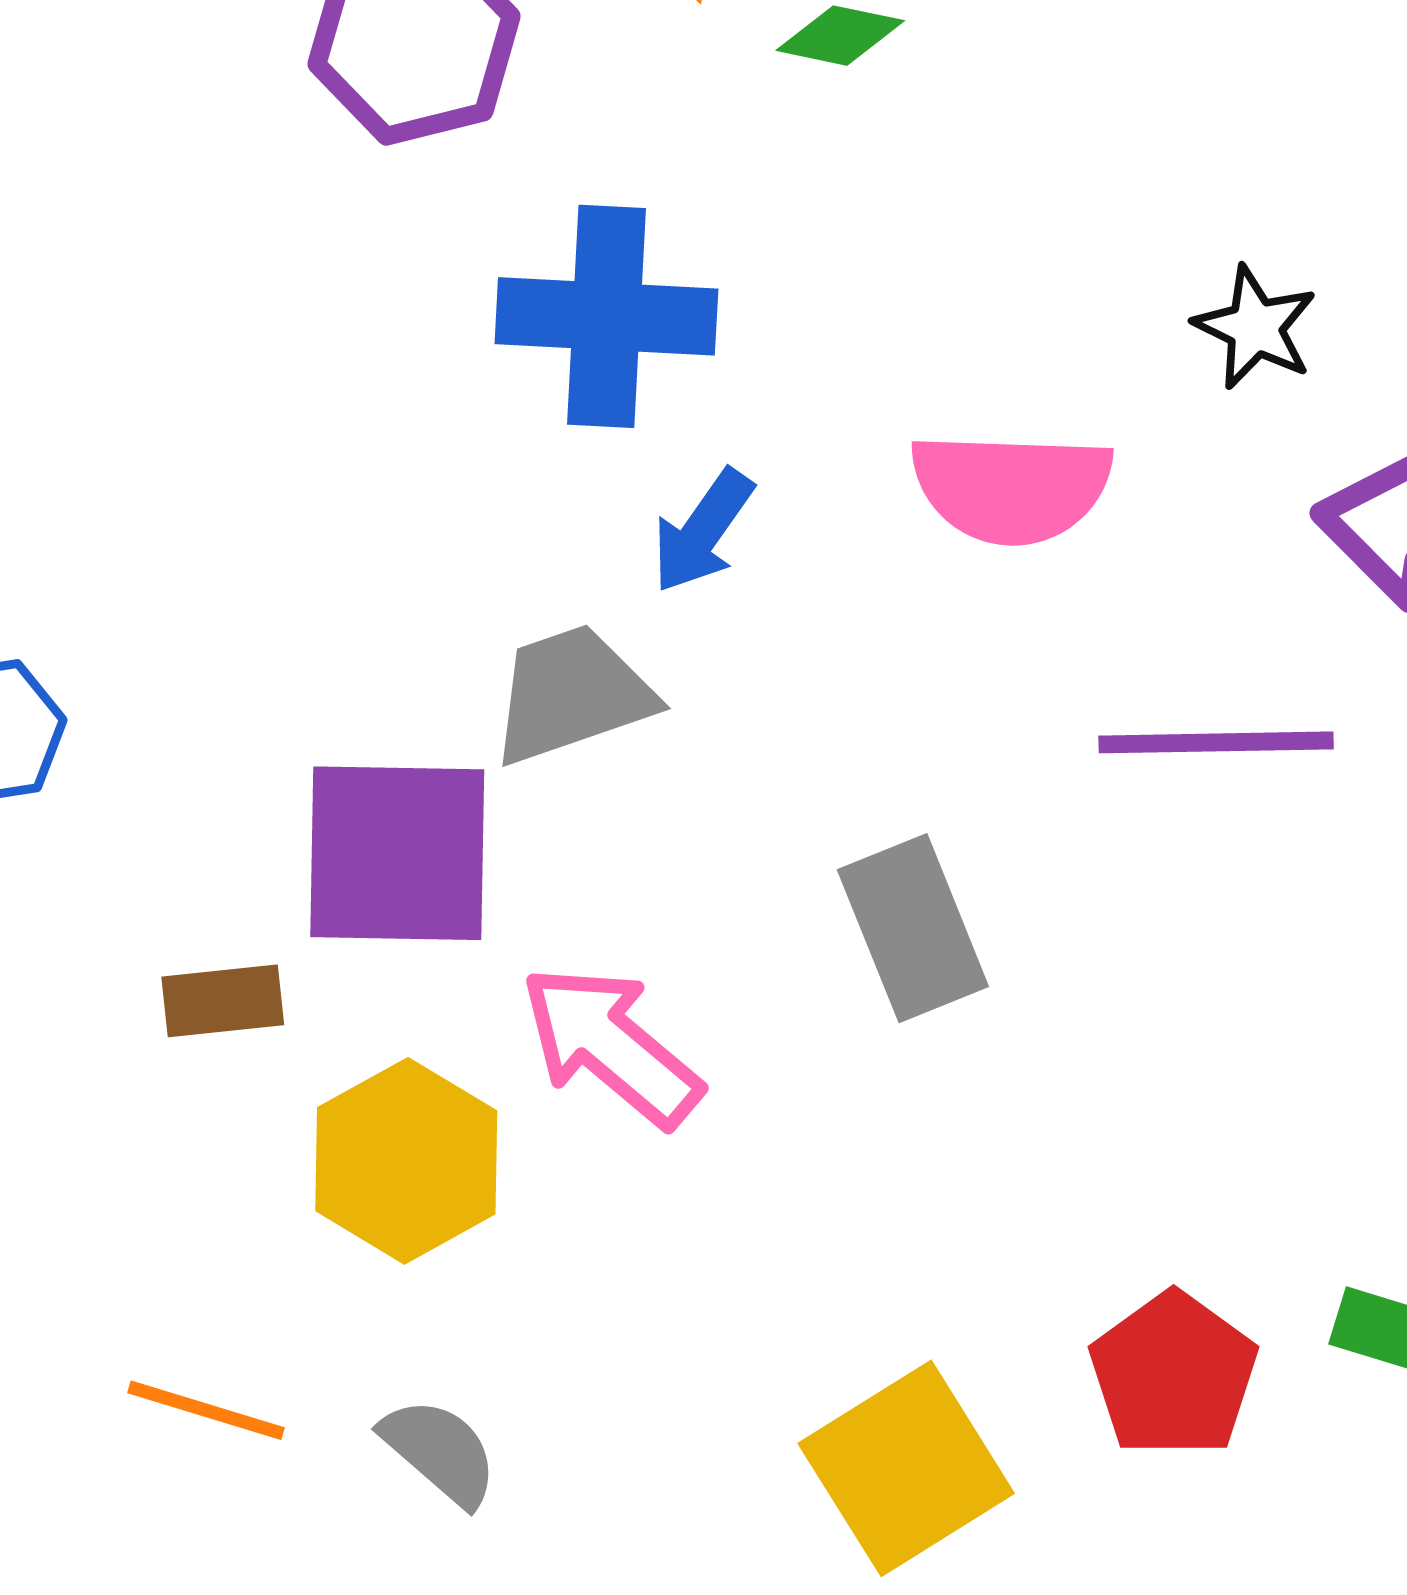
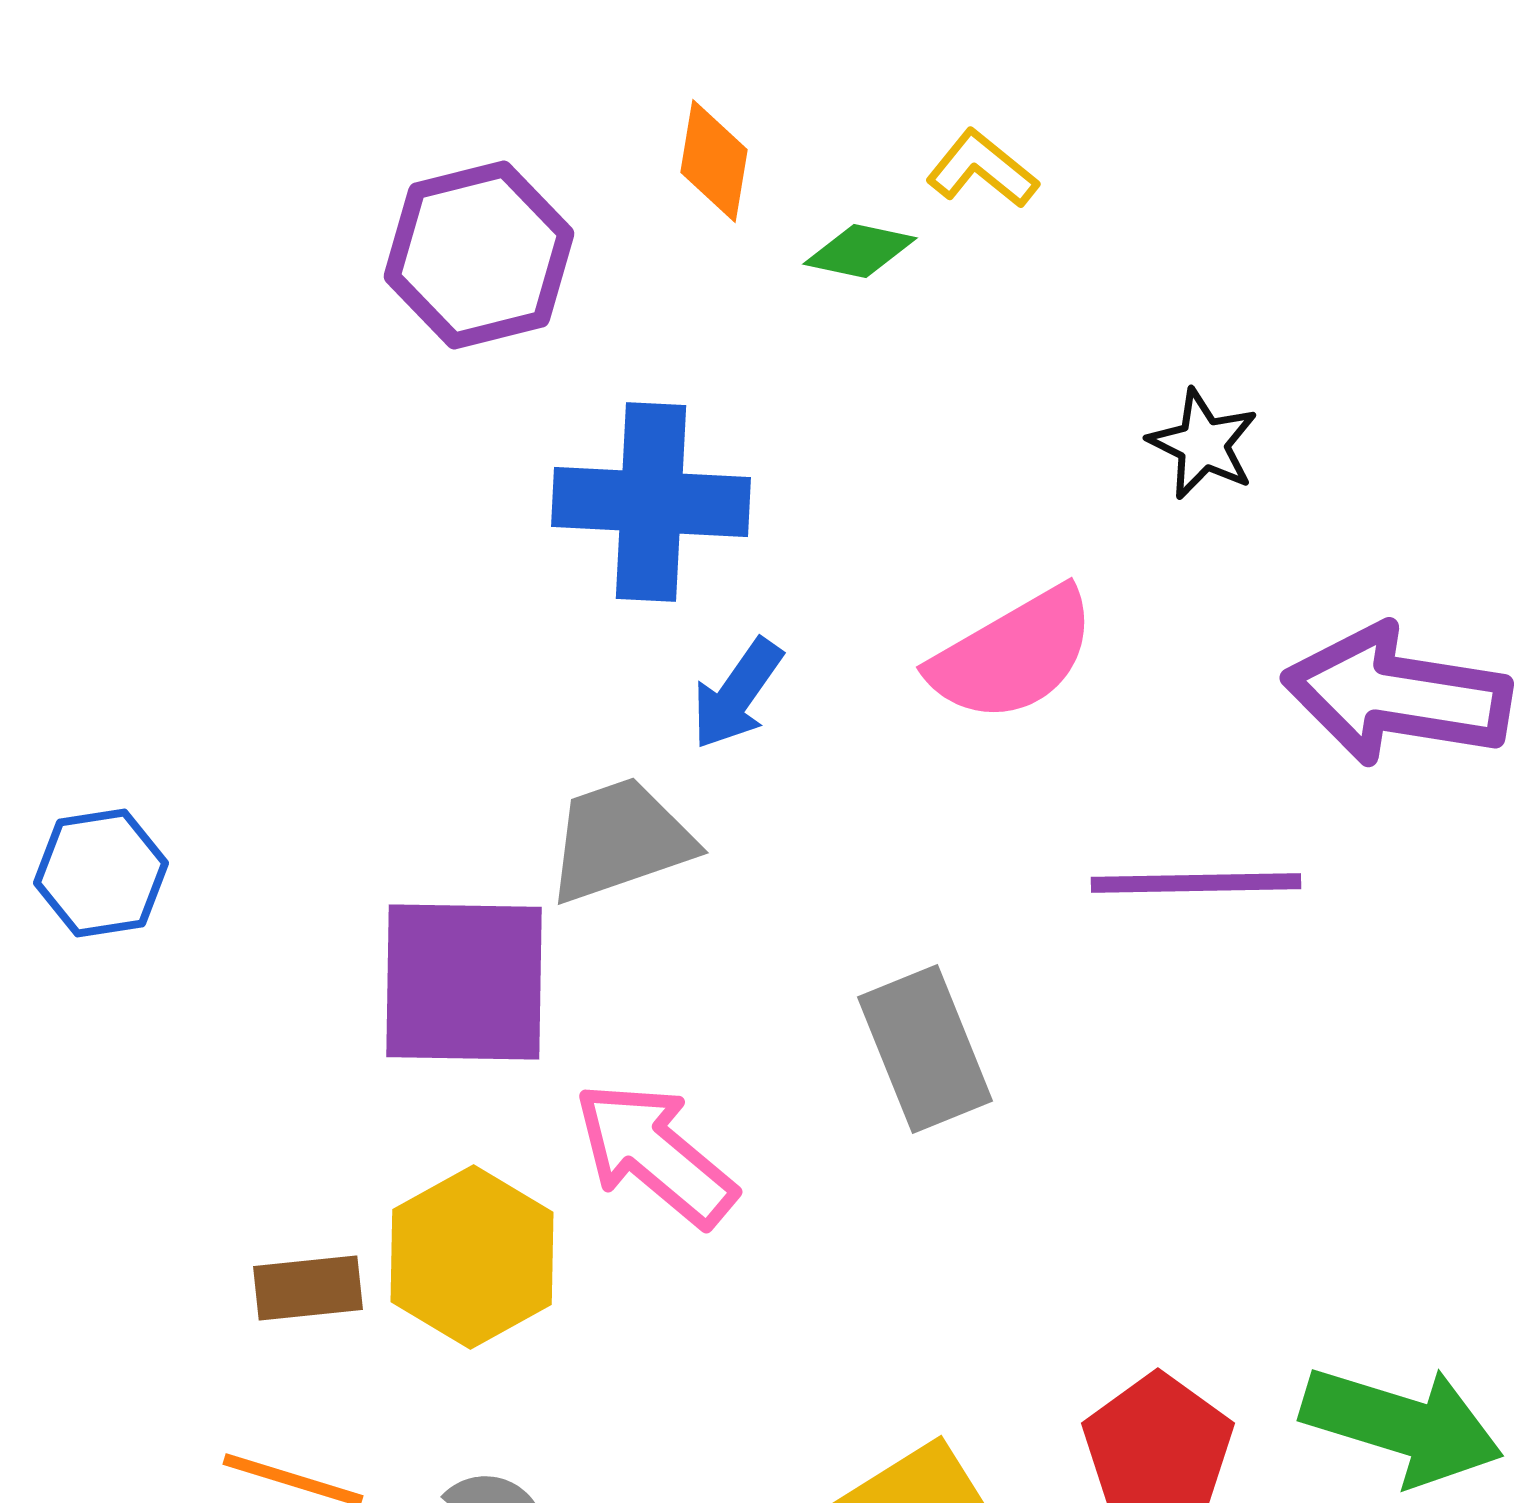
black star: (1255, 328) -> (1203, 444), moved
pink semicircle: (1011, 487) -> (1013, 655), turned -32
brown rectangle: (223, 1001) -> (308, 1288), moved

